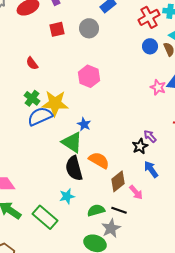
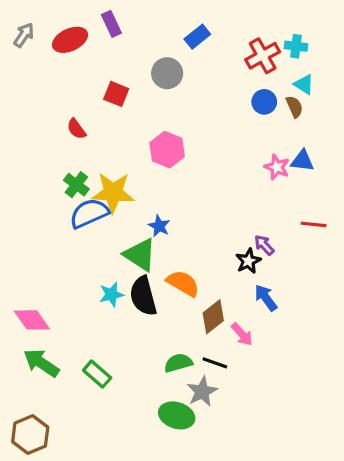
red square: (57, 29) -> (116, 94), moved, turned 35
cyan star: (67, 196) -> (111, 294), moved
green rectangle: (45, 217) -> (97, 374), size x0.7

